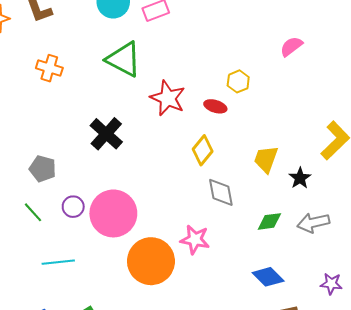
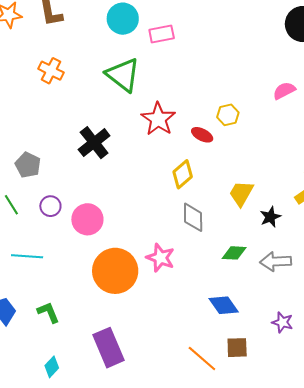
pink circle: (113, 213) -> (87, 219), size x0.7

